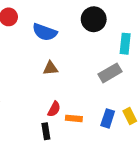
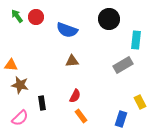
orange rectangle: (74, 118) -> (81, 116), moved, turned 48
blue rectangle: (108, 118) -> (121, 119), moved
black rectangle: (46, 131) -> (42, 103), moved

